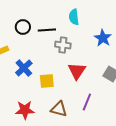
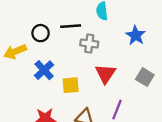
black circle: (23, 27) -> (41, 33), moved

